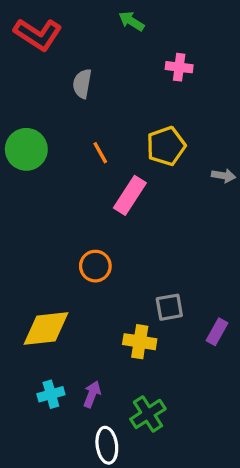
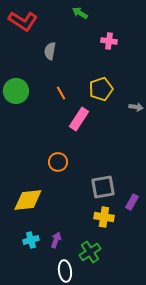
gray square: (169, 307) -> (103, 187), size x1.4
yellow cross: (140, 342) -> (104, 217), moved

